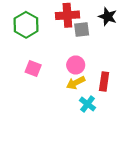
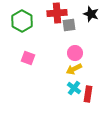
pink circle: (76, 65) -> (75, 53), moved
red rectangle: (104, 82) -> (88, 94), moved
yellow arrow: (76, 83) -> (74, 69), moved

